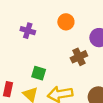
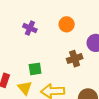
green square: (39, 73) -> (35, 69), turned -32

